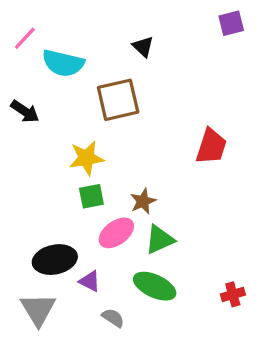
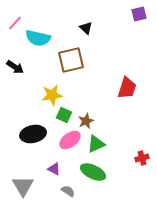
green square: (91, 196) -> (64, 115), moved, turned 35
black ellipse: (55, 260) -> (33, 134), moved
red cross: (233, 294) -> (142, 158), moved

